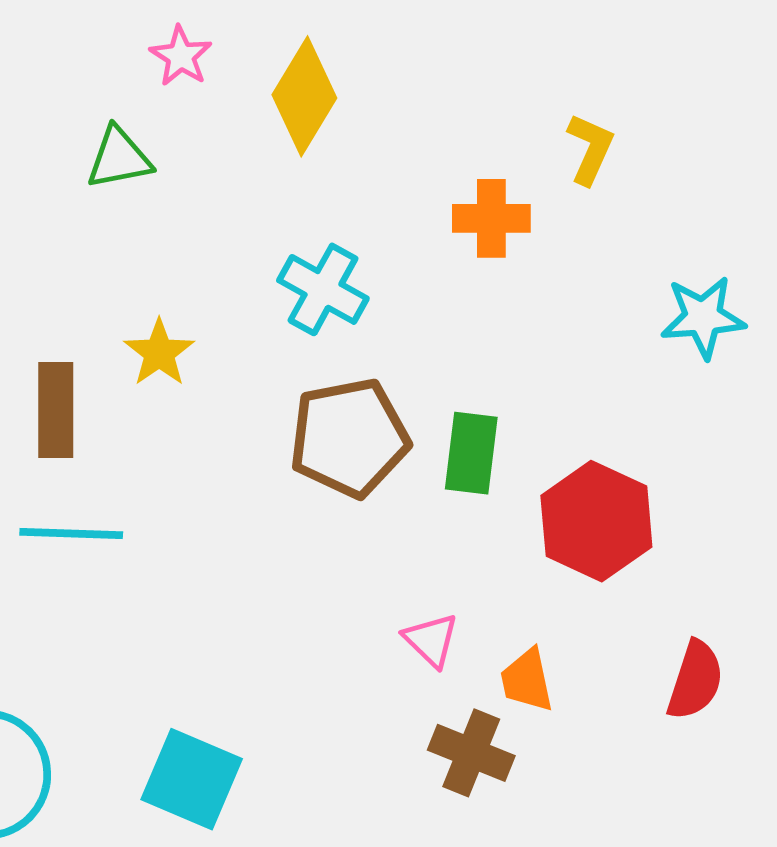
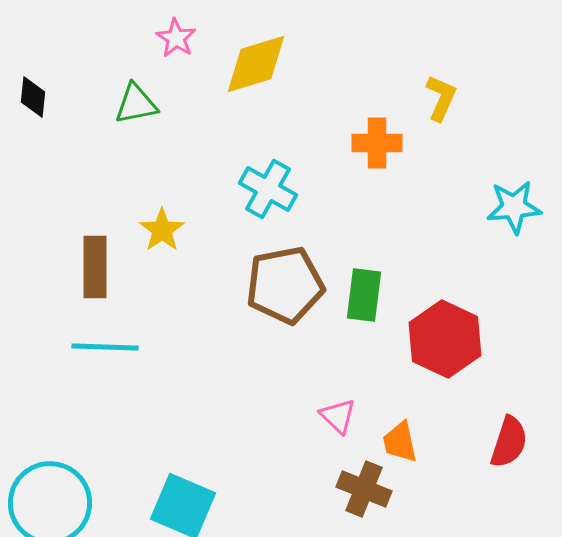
yellow diamond: (304, 96) -> (256, 64), turned 42

